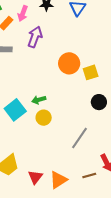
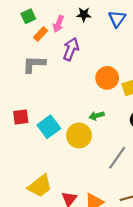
green arrow: (39, 100) -> (97, 116), moved
yellow circle: (44, 118) -> (79, 135), size x1.5

